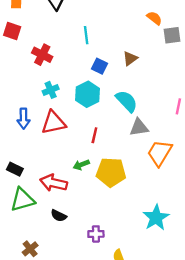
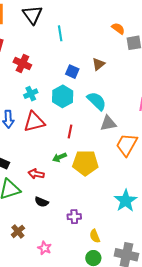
cyan line: (86, 35) -> (60, 33), moved
red arrow: (54, 183) -> (36, 174), size x0.7

